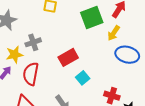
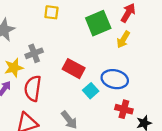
blue ellipse: (127, 55) -> (115, 79), moved
red rectangle: (68, 57) -> (74, 69), turned 60

